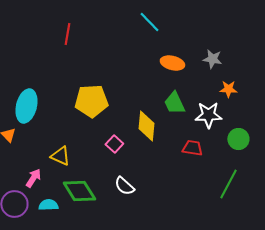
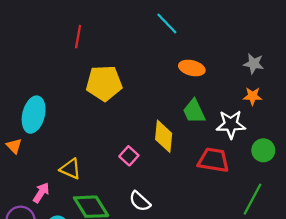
gray star: (212, 59) -> (254, 64), moved
yellow pentagon: (91, 101) -> (104, 83), moved
red trapezoid: (192, 148) -> (213, 160), size x1.4

